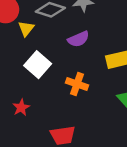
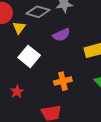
orange cross: (77, 84) -> (63, 81), moved, turned -30

